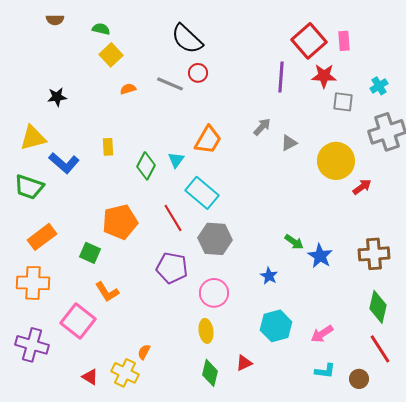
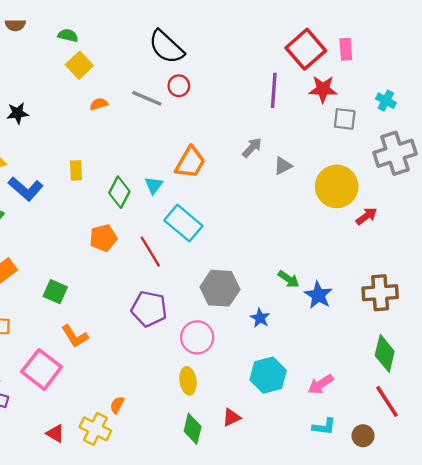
cyan cross: (379, 86) -> (386, 101), turned -30
orange pentagon: (120, 222) -> (103, 238), moved, size x0.7
gray hexagon: (215, 239) -> (220, 288), moved

